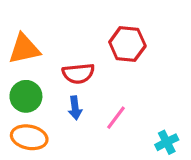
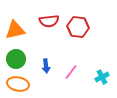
red semicircle: (78, 73) -> (49, 21), moved
cyan cross: (167, 142) -> (102, 77), moved

